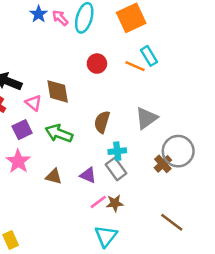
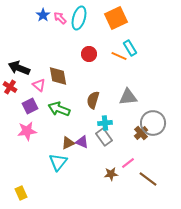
gray triangle: (146, 118) -> (128, 97), turned 30
pink star: (18, 161) -> (27, 131), turned 30
brown triangle: (54, 177) -> (68, 143), moved, turned -40
pink line: (98, 202) -> (128, 163), moved
brown star: (115, 203) -> (111, 174), moved
cyan triangle: (106, 236) -> (58, 162), moved

